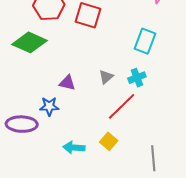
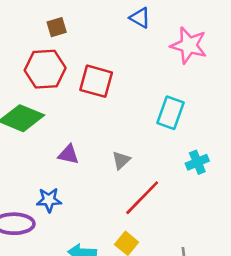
cyan cross: (137, 78) -> (197, 162), moved
purple triangle: (67, 83) -> (68, 155), moved

